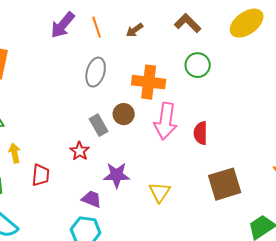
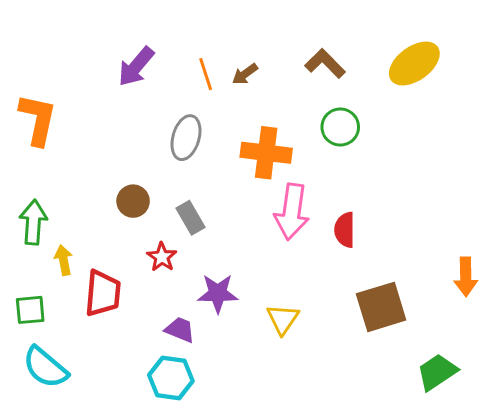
orange line: (97, 27) -> (206, 74), moved
brown circle: (124, 114) -> (133, 201), moved
red trapezoid: (41, 175) -> (103, 293), size x1.4

